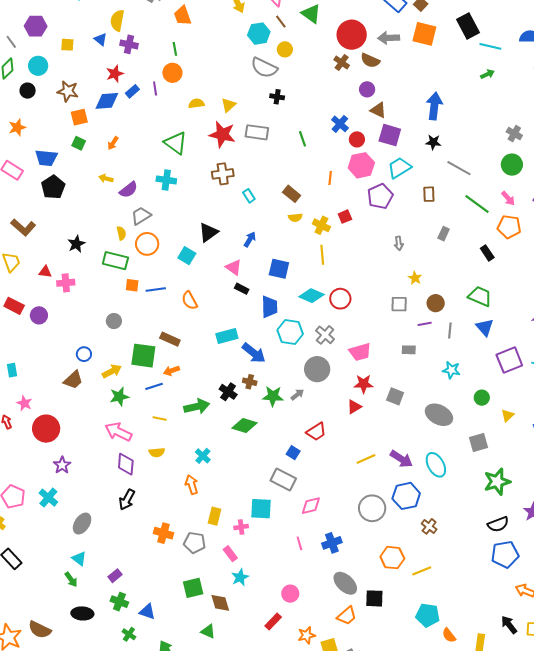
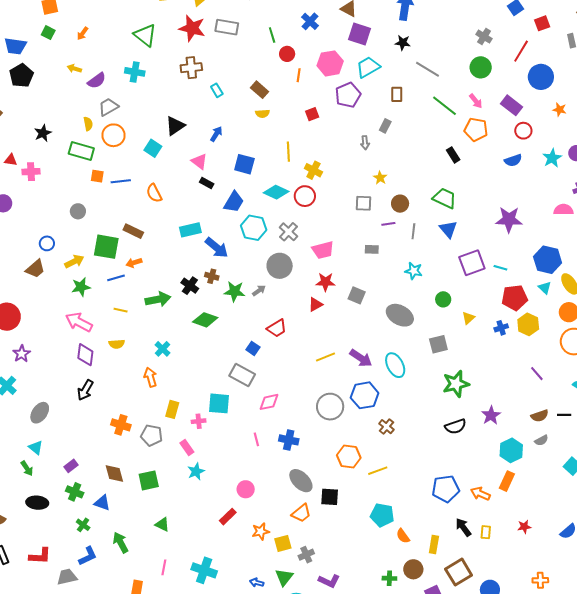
red circle: (357, 139) -> (287, 54), moved
yellow cross: (321, 225) -> (313, 170), moved
gray rectangle: (444, 234) -> (385, 126), moved
blue trapezoid: (269, 307) -> (234, 202), turned 30
blue cross: (332, 543) -> (289, 440), turned 30
blue pentagon: (505, 554) -> (446, 489), moved
brown diamond: (220, 603) -> (114, 473), moved

